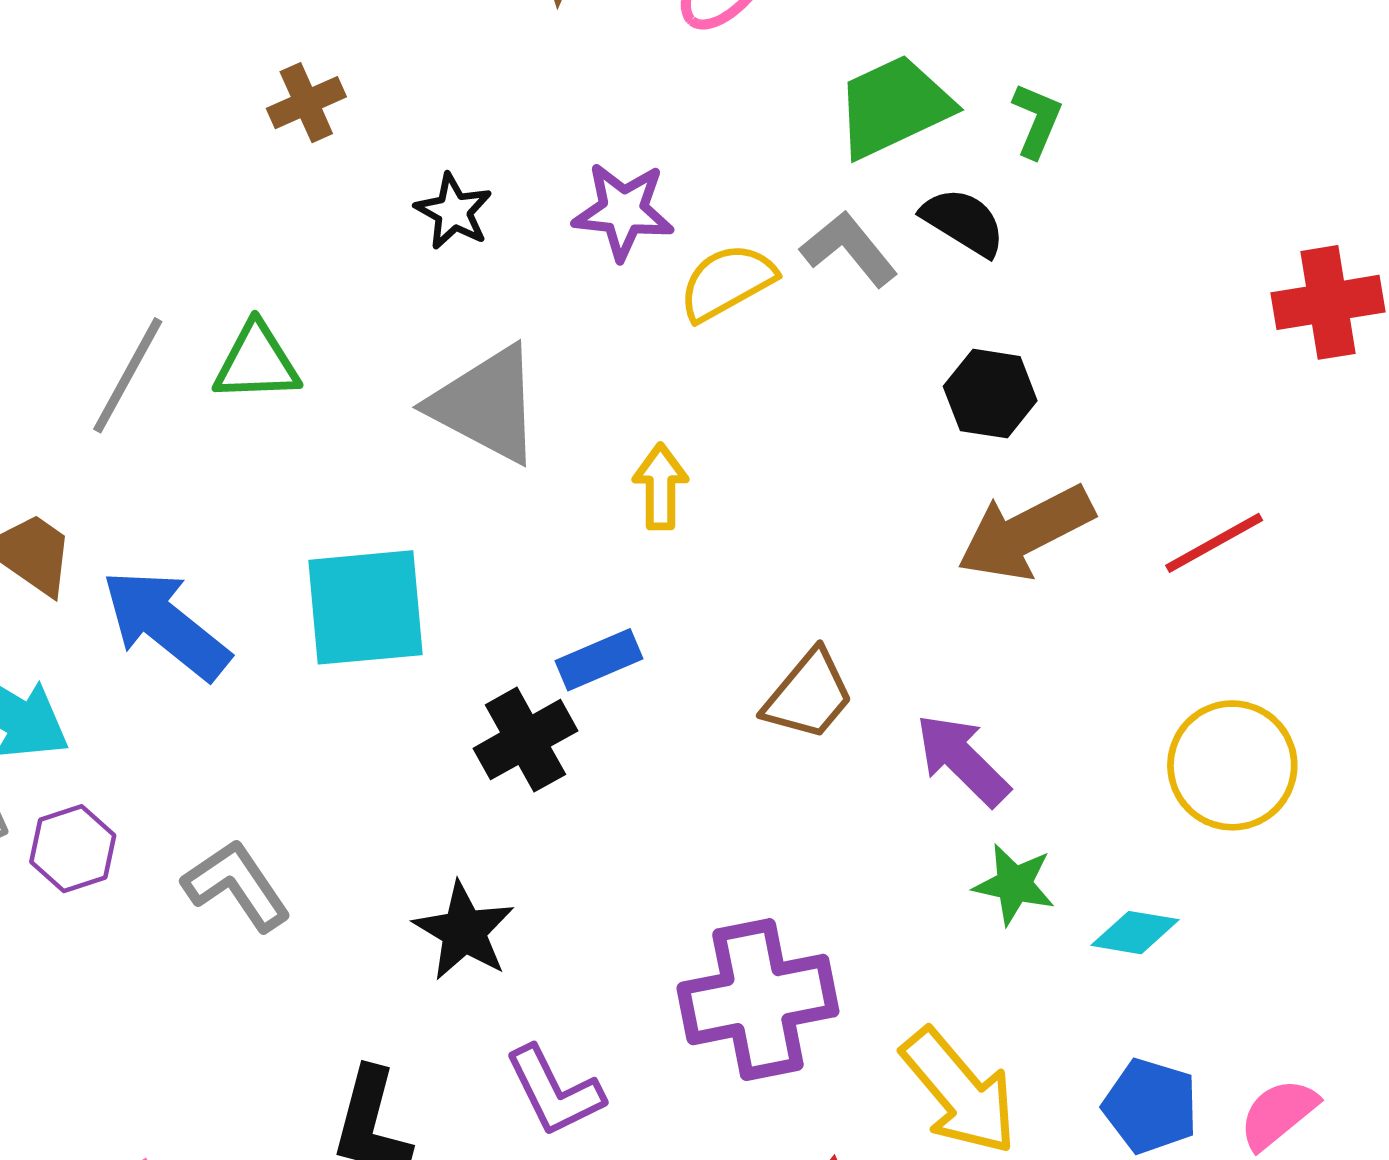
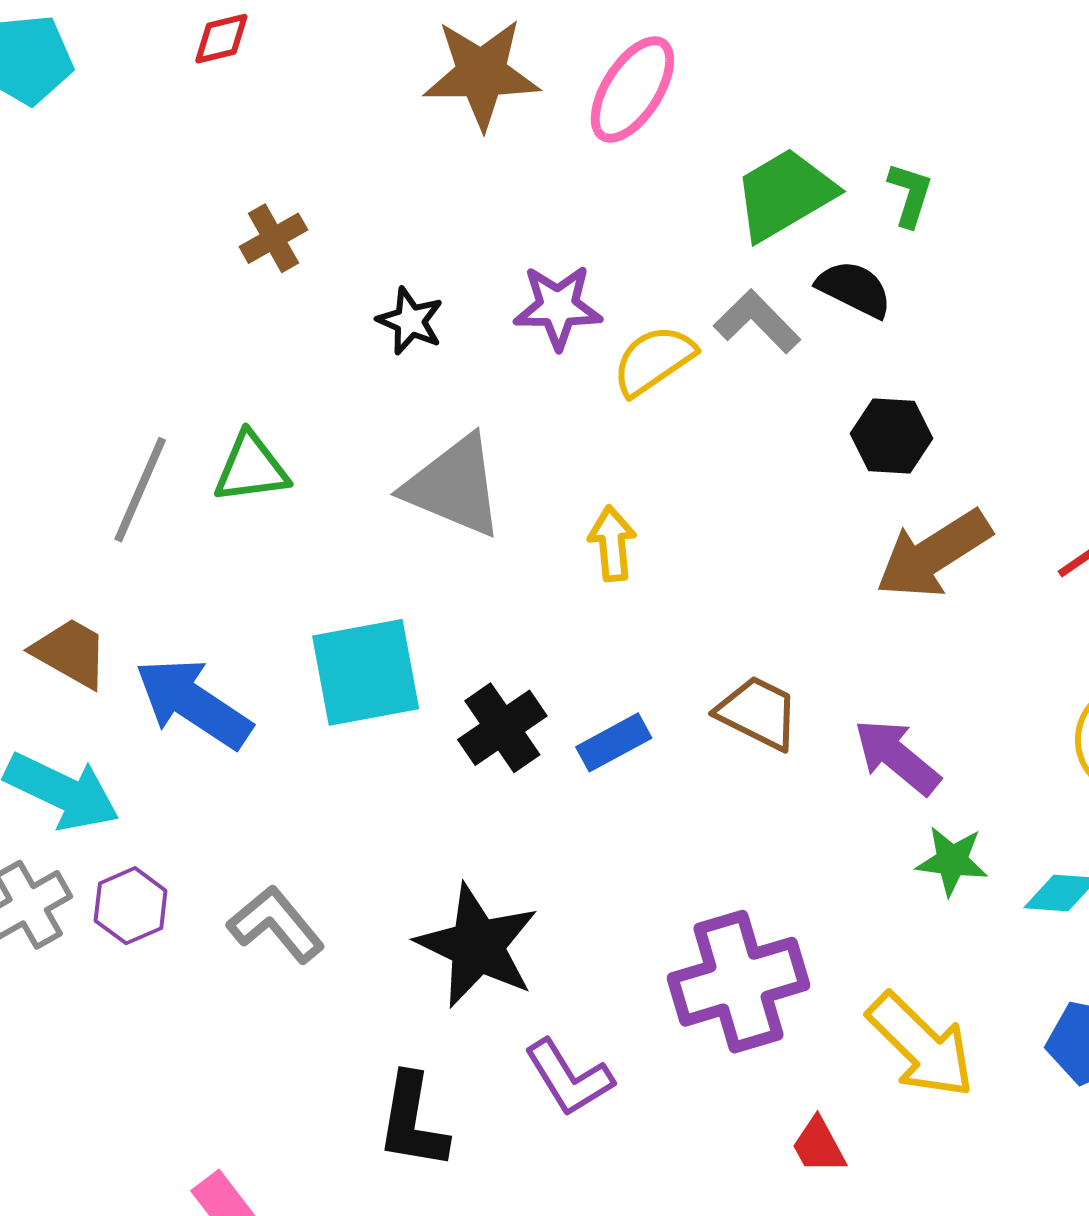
blue rectangle: (599, 660) -> (614, 742), moved
brown trapezoid: (809, 695) -> (758, 713), turned -98
black cross: (525, 740) -> (502, 728), moved
black star: (464, 931) -> (477, 946), size x1.4

